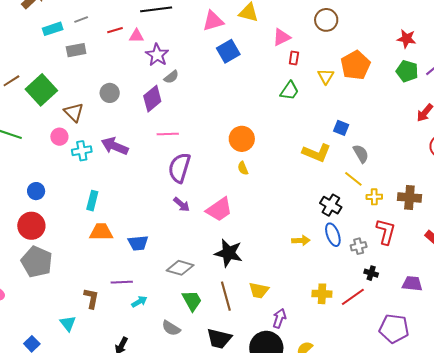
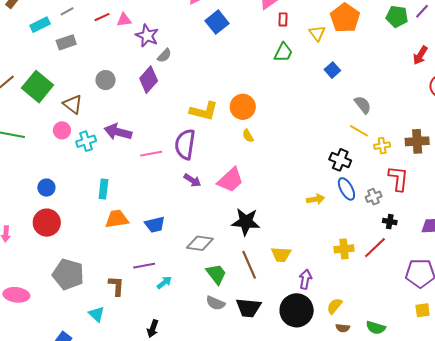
blue square: (341, 128) -> (332, 70), moved, turned 35
pink line: (168, 134) -> (151, 154), moved
yellow L-shape: (317, 153) -> (204, 111), moved
gray pentagon: (37, 262) -> (68, 274), moved
gray semicircle: (171, 328) -> (215, 303), moved

